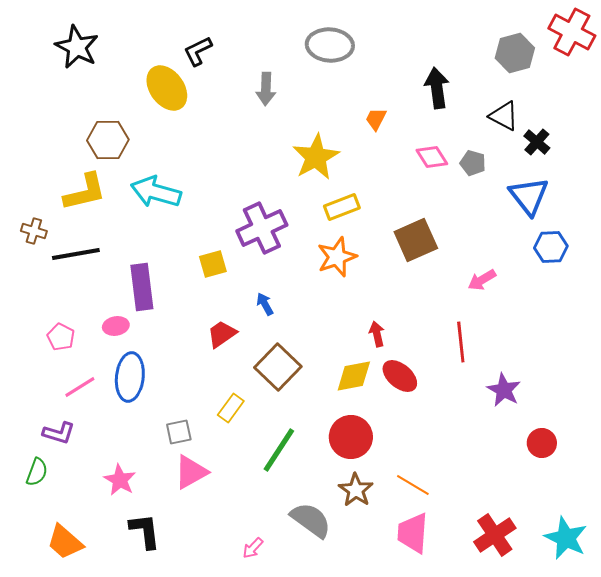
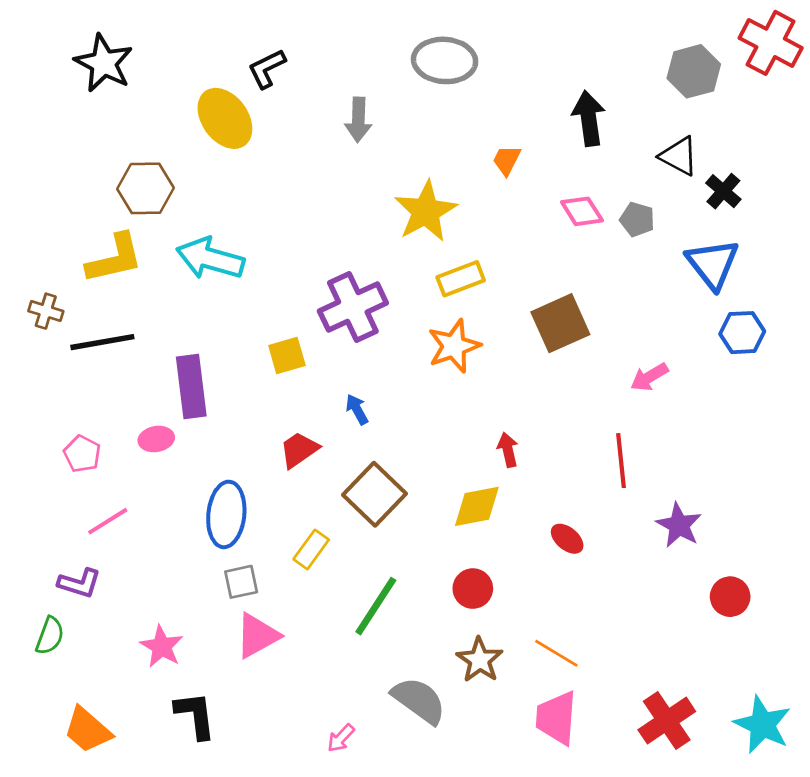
red ellipse: (400, 376) -> (567, 539), moved, size x0.7
blue ellipse: (130, 377) -> (226, 514), moved
red circle: (351, 437) -> (473, 589), size x0.7

